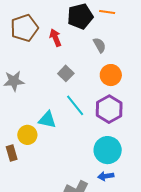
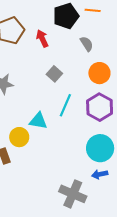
cyan line: (75, 105) -> (65, 105), turned 65

